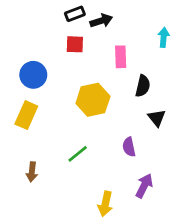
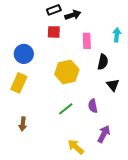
cyan arrow: (164, 37) -> (117, 35), moved
green line: (78, 154) -> (66, 109), moved
yellow arrow: (105, 204) -> (76, 147), turned 120

